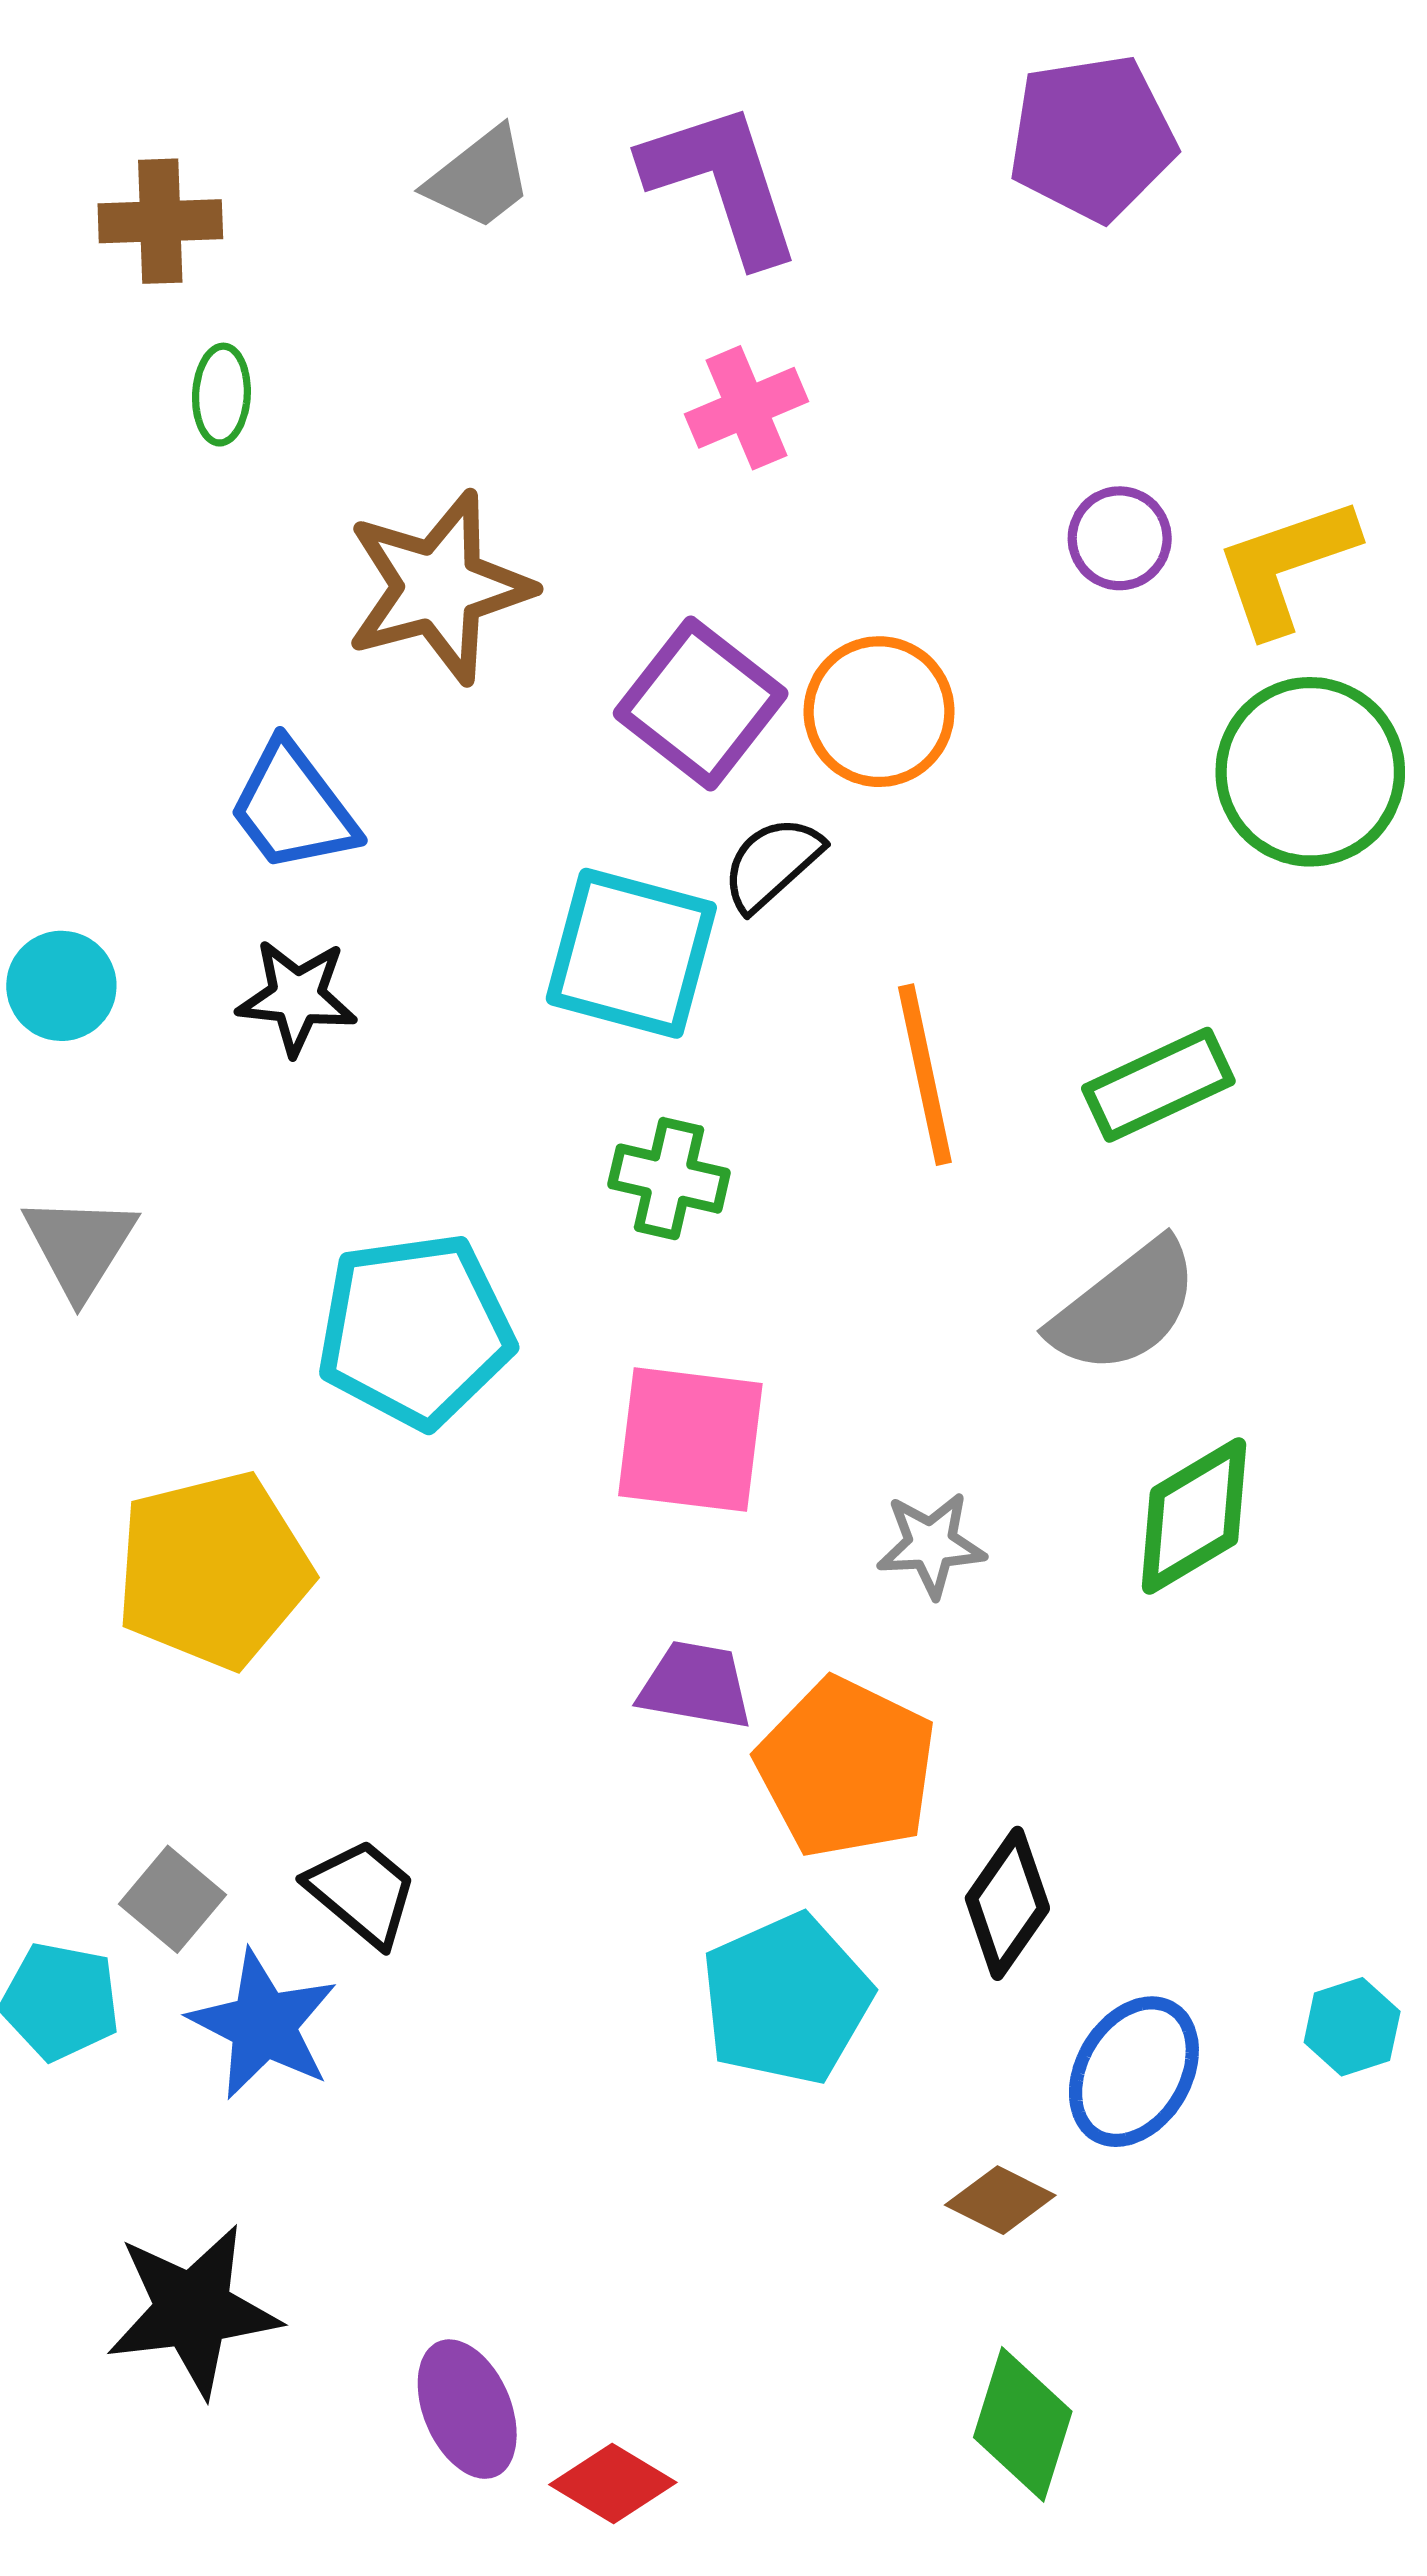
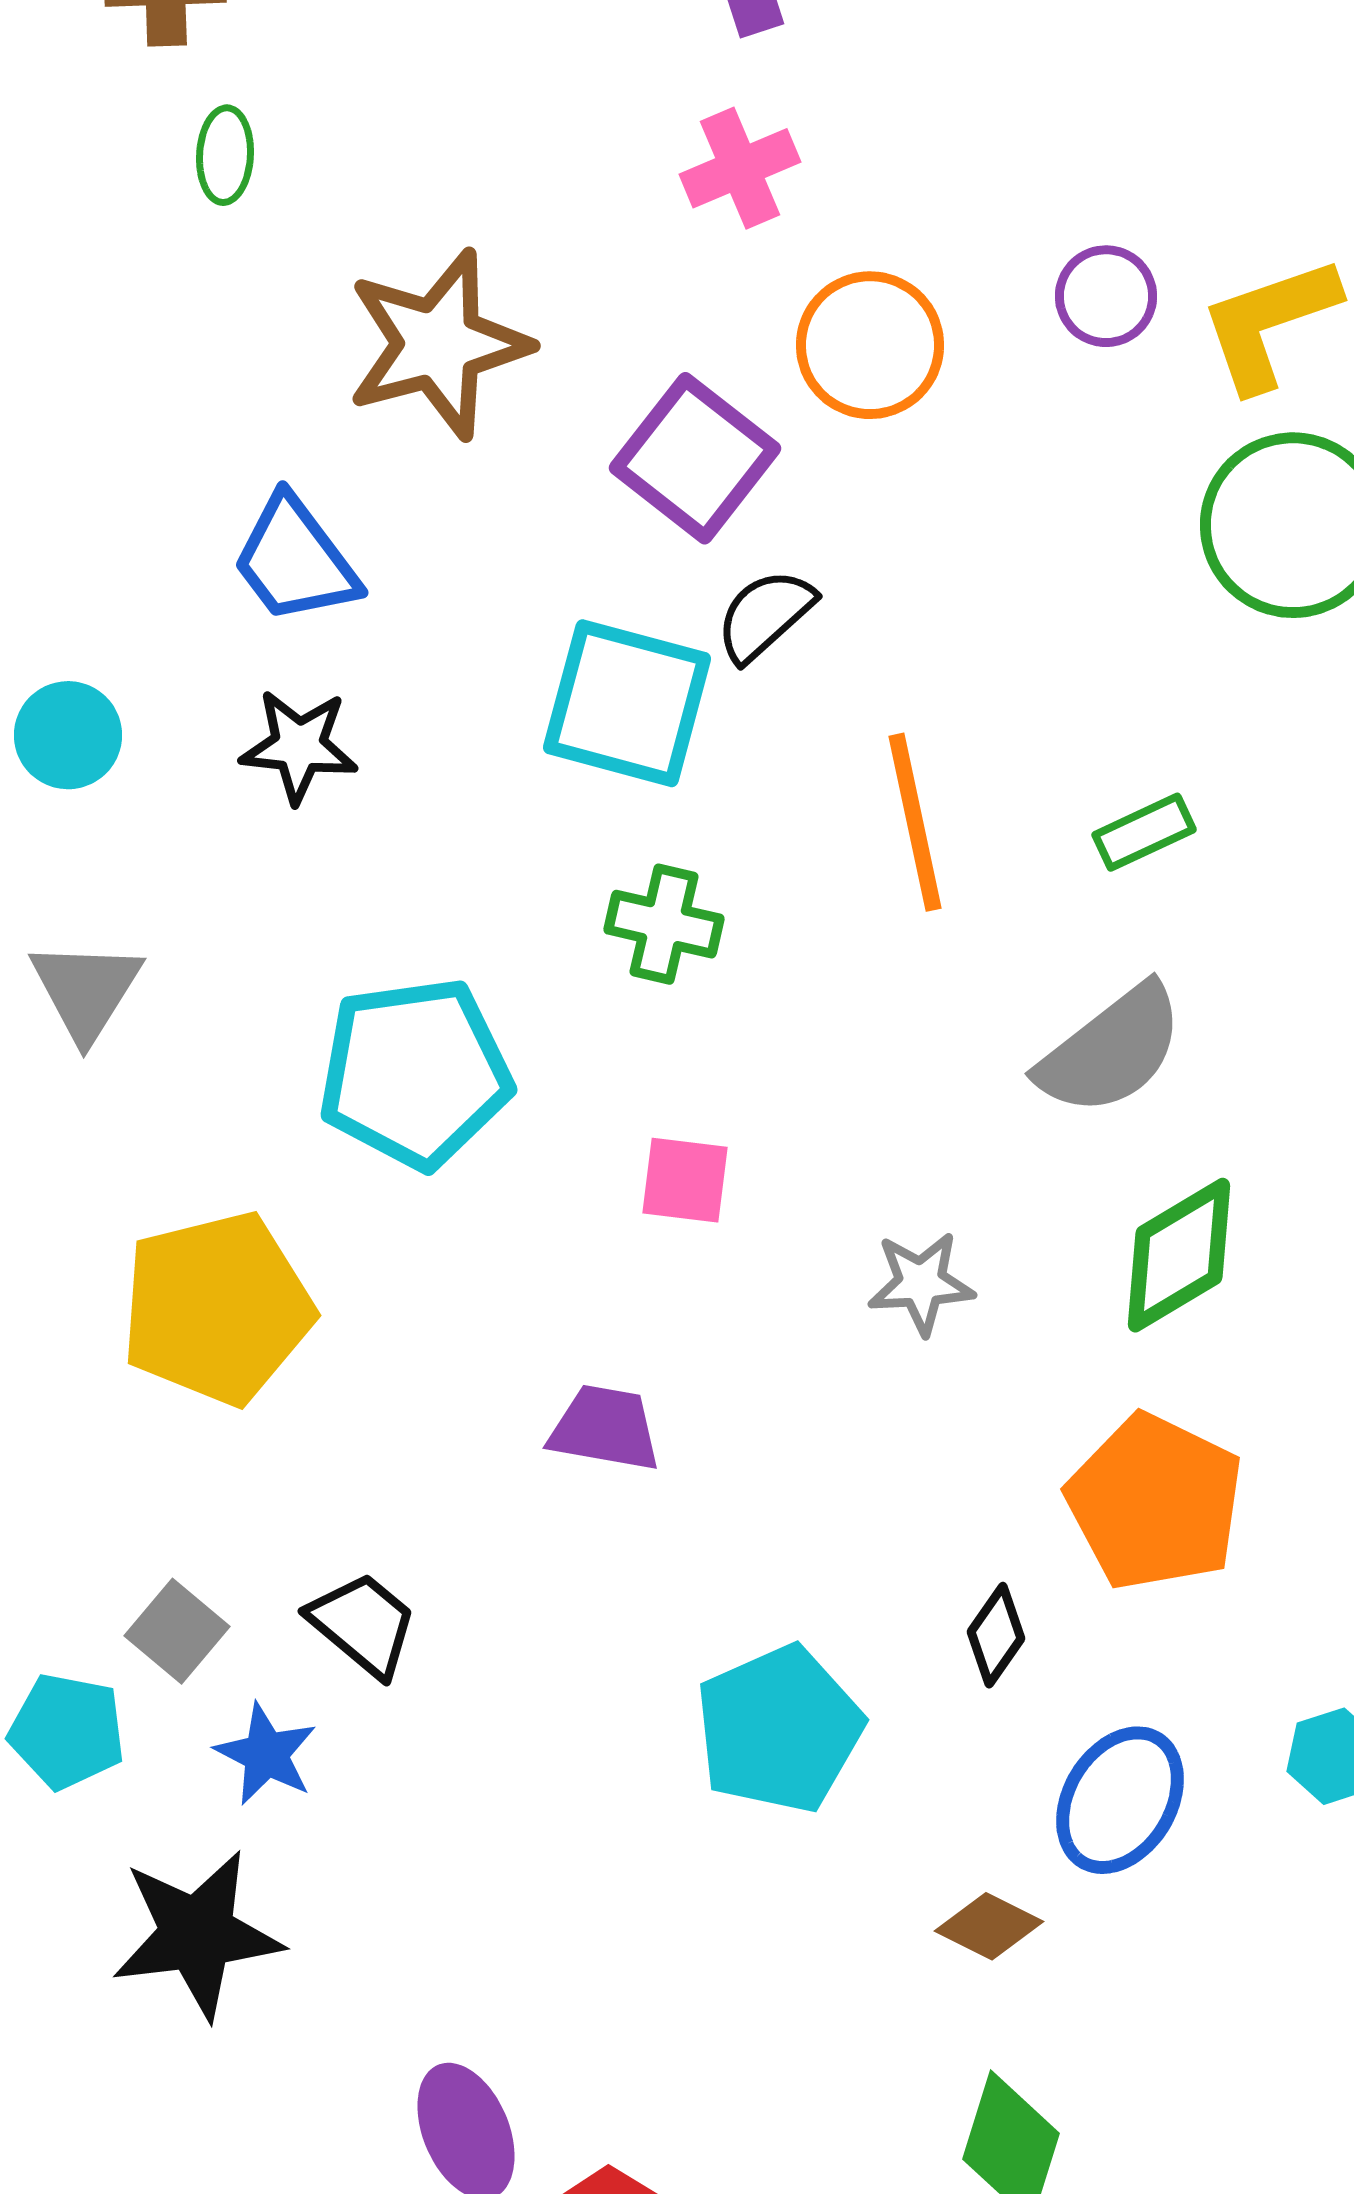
orange circle: (879, 712) -> (870, 345), moved
green rectangle: (1158, 1085) -> (1144, 832), size x0.7
pink square: (690, 1440) -> (685, 1180), size x0.6
purple trapezoid: (696, 1685) -> (605, 1428), moved
orange pentagon: (846, 1768) -> (1155, 1502), moved
black diamond: (1007, 1903) -> (996, 1635), size x0.7
blue star: (263, 2025) -> (266, 1754), size x0.7
black star: (193, 2310) -> (197, 1934), moved

